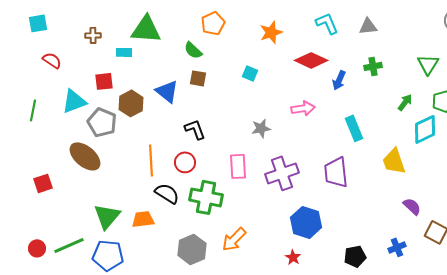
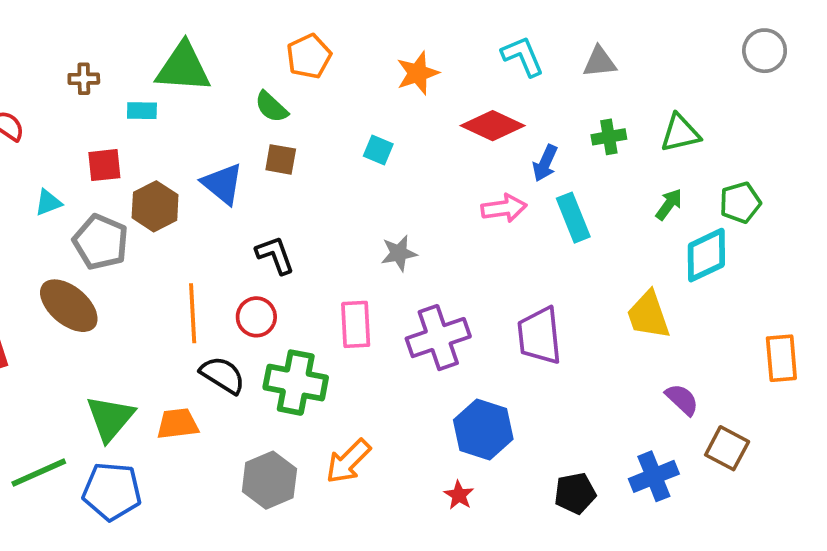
green triangle: (428, 64) -> (680, 133), moved, turned 45
cyan triangle: (74, 101) -> (48, 203), size x0.6
pink arrow: (303, 108) -> (504, 208), moved
cyan rectangle: (354, 128) -> (573, 218), moved
blue cross: (397, 247) -> (654, 476), size x1.4

